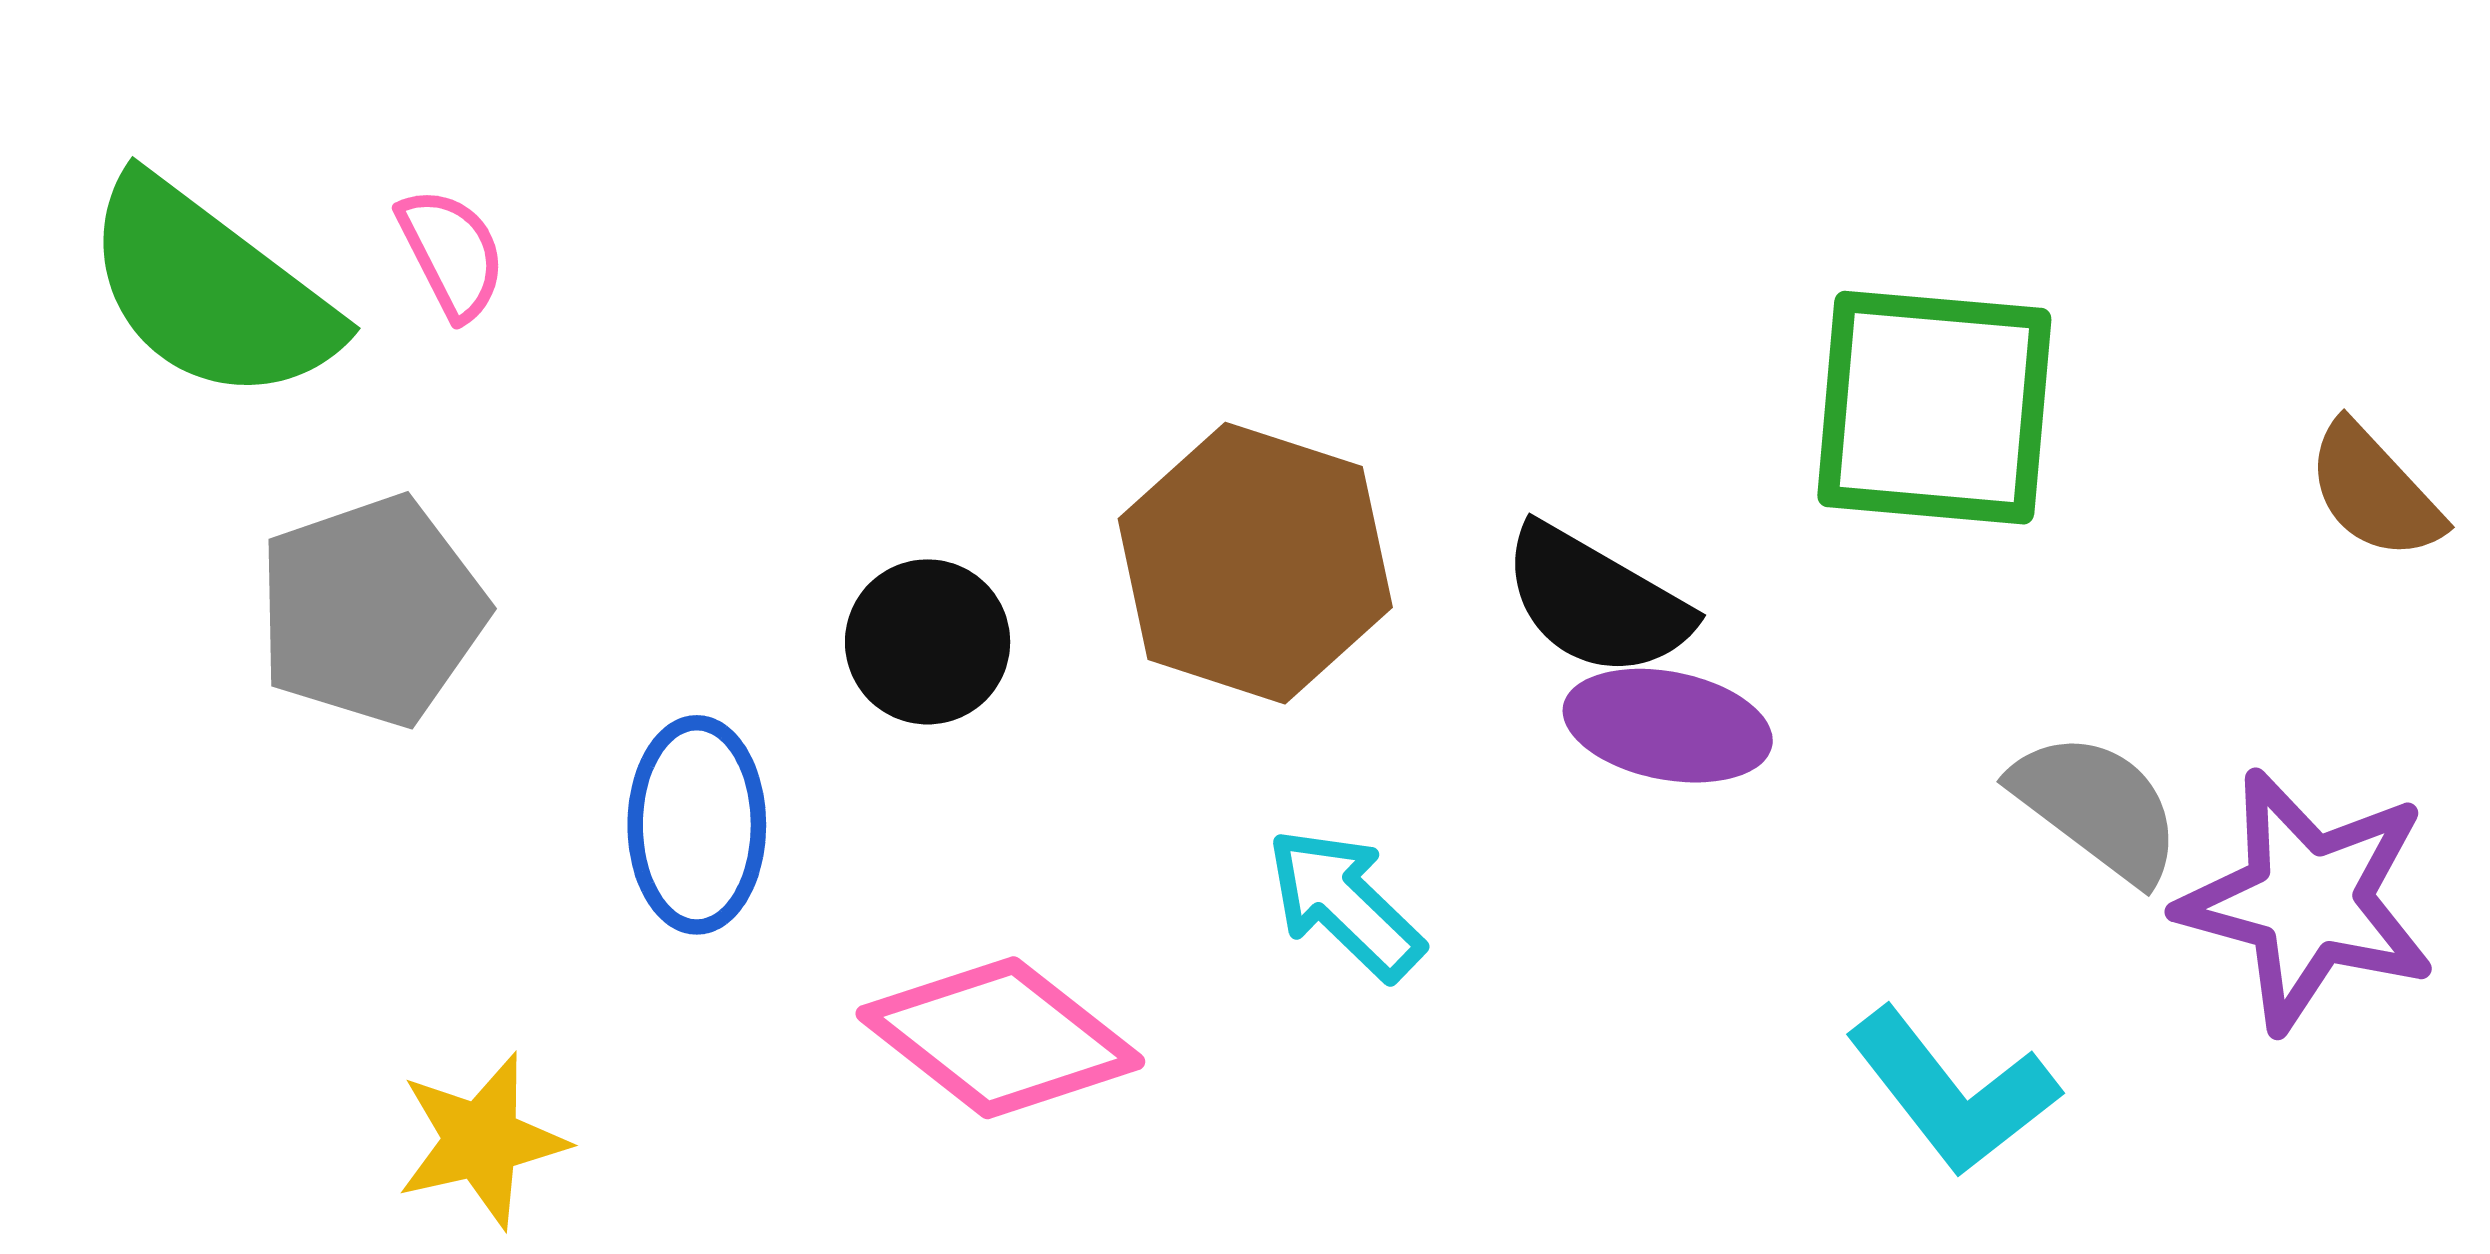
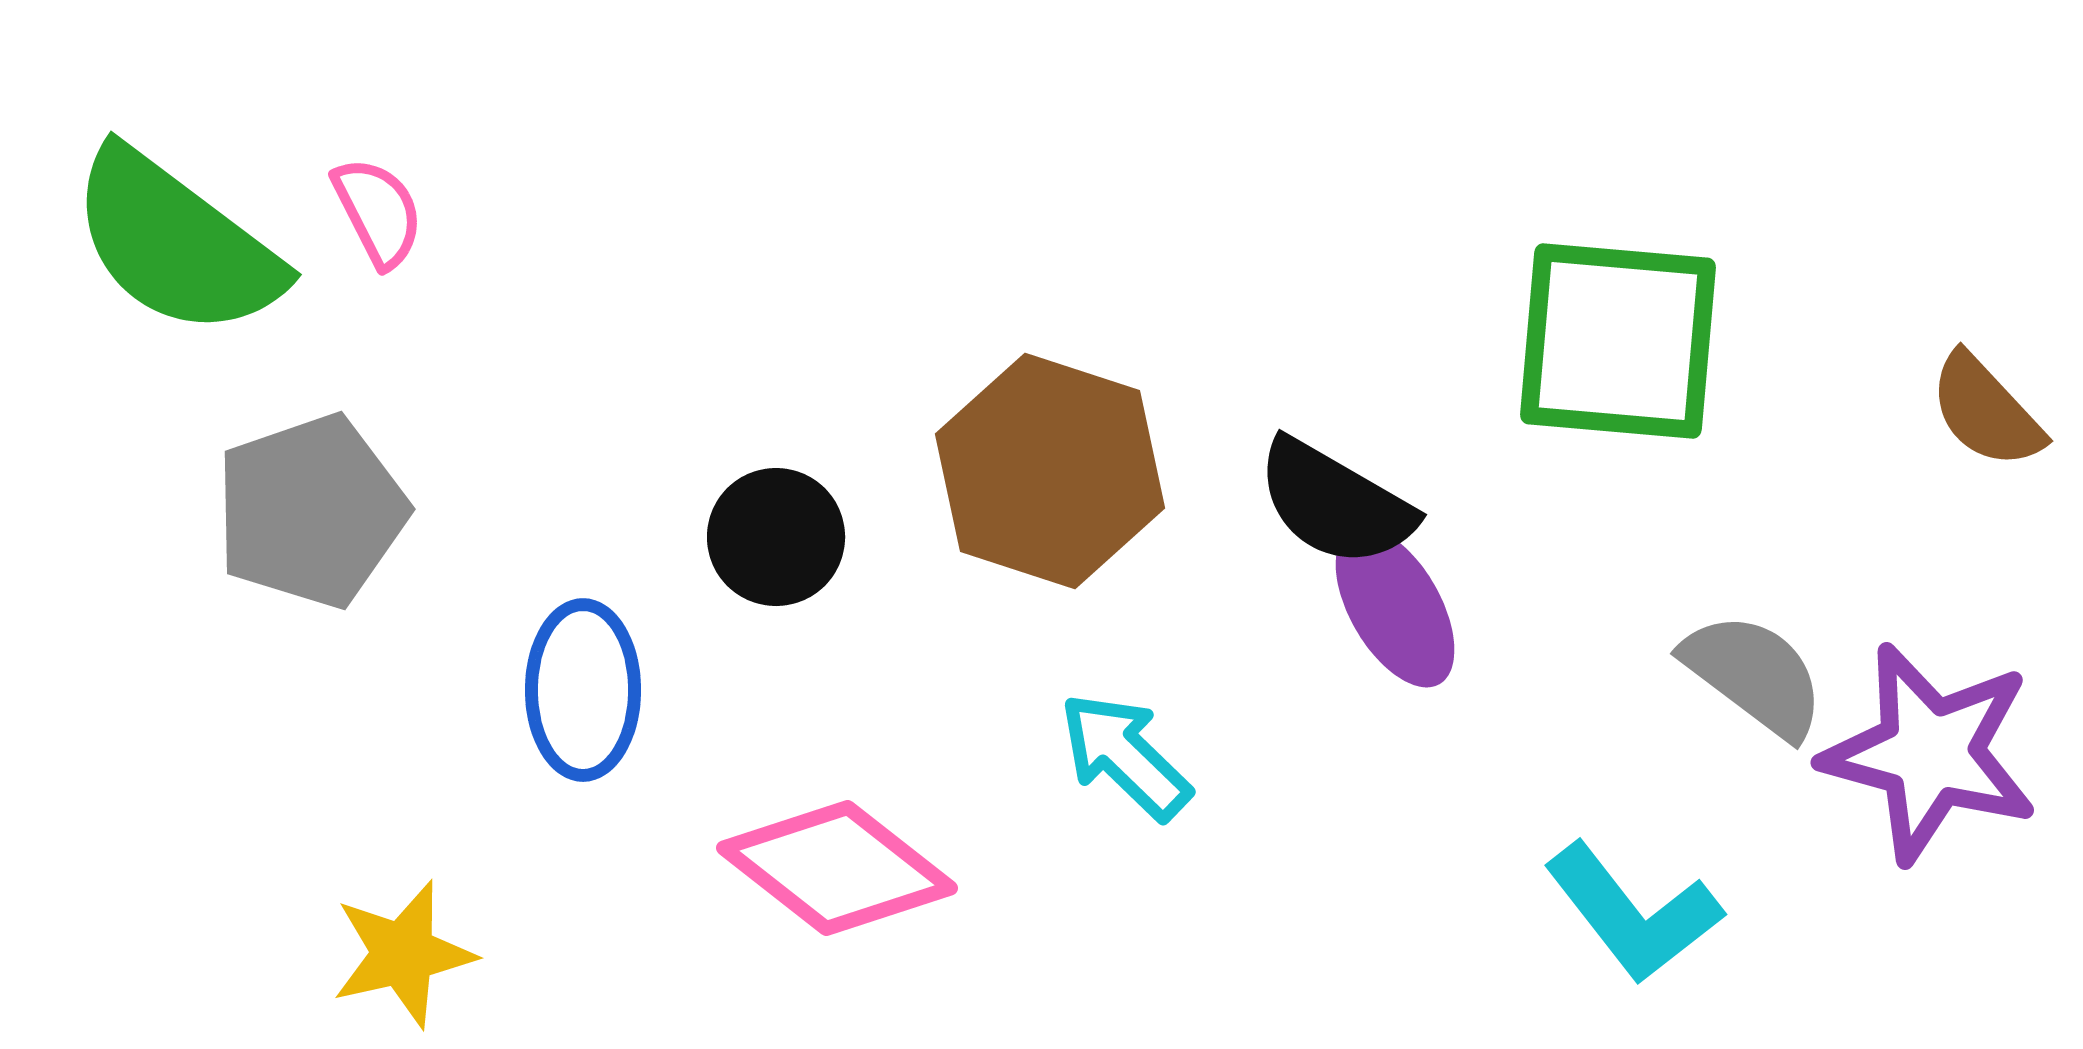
purple ellipse: (1668, 726) -> (1395, 607), turned 49

